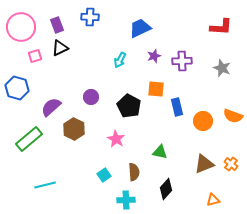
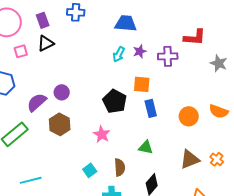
red L-shape: (221, 27) -> (195, 37), moved
blue trapezoid: (140, 28) -> (126, 23), turned 30
cyan arrow: (120, 60) -> (119, 54), moved
gray star: (222, 68) -> (219, 63), moved
purple circle: (91, 97) -> (62, 92), moved
blue rectangle: (177, 107) -> (151, 108), moved

